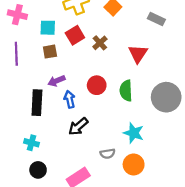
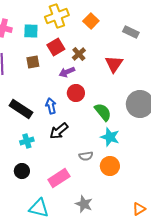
cyan square: (48, 28) -> (31, 31), moved
purple arrow: (56, 81) -> (67, 72), moved
green semicircle: (126, 91) -> (103, 112), moved, turned 144
black rectangle: (37, 103) -> (21, 109), turned -60
cyan cross: (31, 143) -> (27, 141), moved, turned -32

